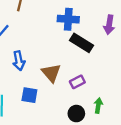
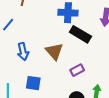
brown triangle: (51, 73) -> (54, 51), moved

